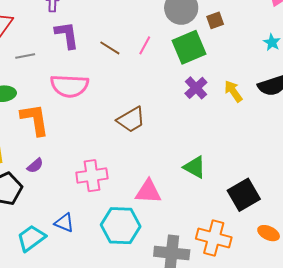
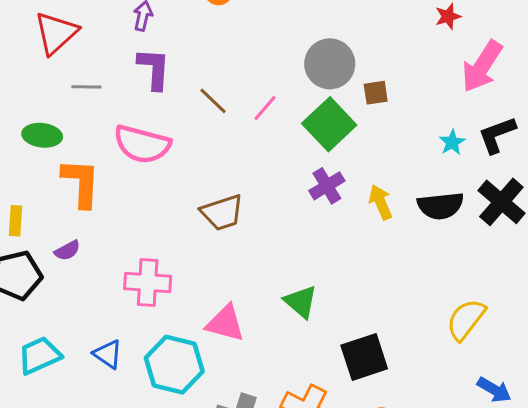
green square: (189, 47) -> (329, 124), turned -32
blue triangle: (64, 223) -> (108, 354), moved

